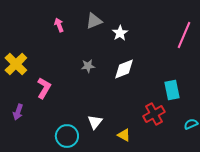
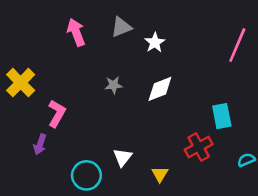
pink arrow: (59, 25) -> (76, 32), size x1.5
purple arrow: (18, 112) -> (40, 144), moved
yellow triangle: (124, 135) -> (160, 174), turned 32

